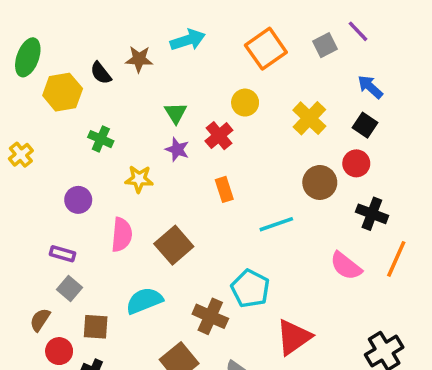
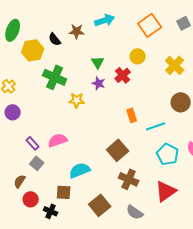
green cross: (101, 139) -> (55, 77), size x1.6
orange rectangle: (224, 189) -> (132, 115), moved
purple circle: (78, 200) -> (13, 112), moved
pink semicircle: (122, 235) -> (58, 140), moved, turned -114
brown square: (174, 245) -> (118, 150), moved
purple rectangle: (63, 254) -> (33, 143), turned 32
cyan pentagon: (250, 289) -> (168, 154), moved
brown cross: (210, 316) -> (129, 179), moved
brown square: (96, 327) -> (64, 192), moved

